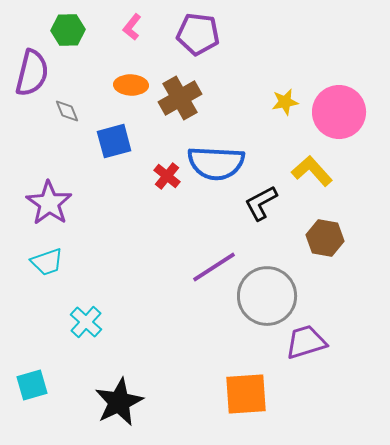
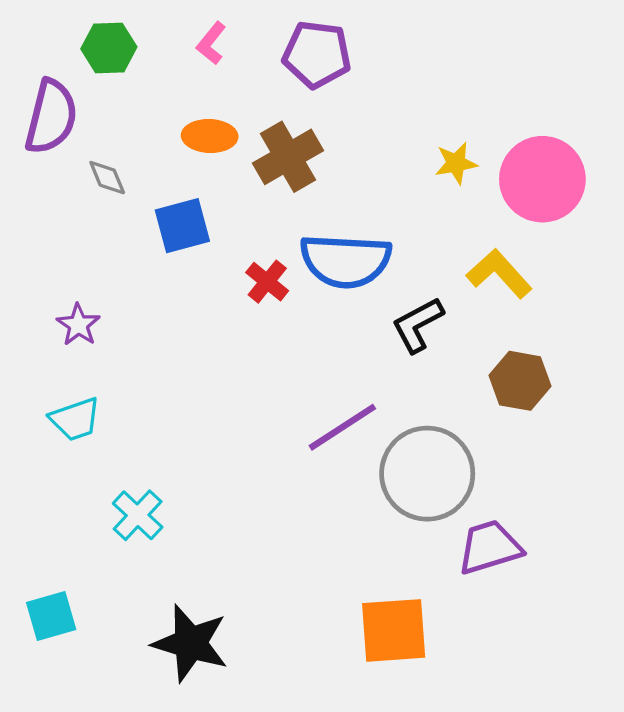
purple star: (49, 203) -> (78, 325), size x0.6
black star: (119, 402) -> (190, 643), turned -30

